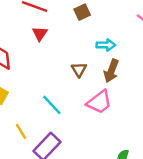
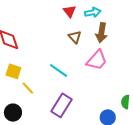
red triangle: (40, 34) -> (70, 11), moved
yellow line: (21, 131) -> (28, 88), moved

